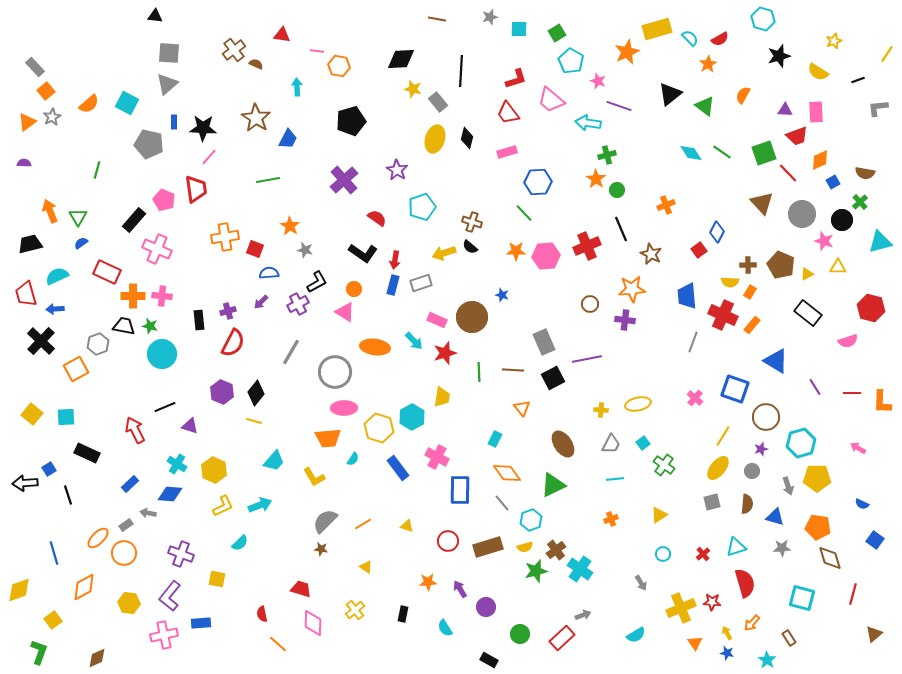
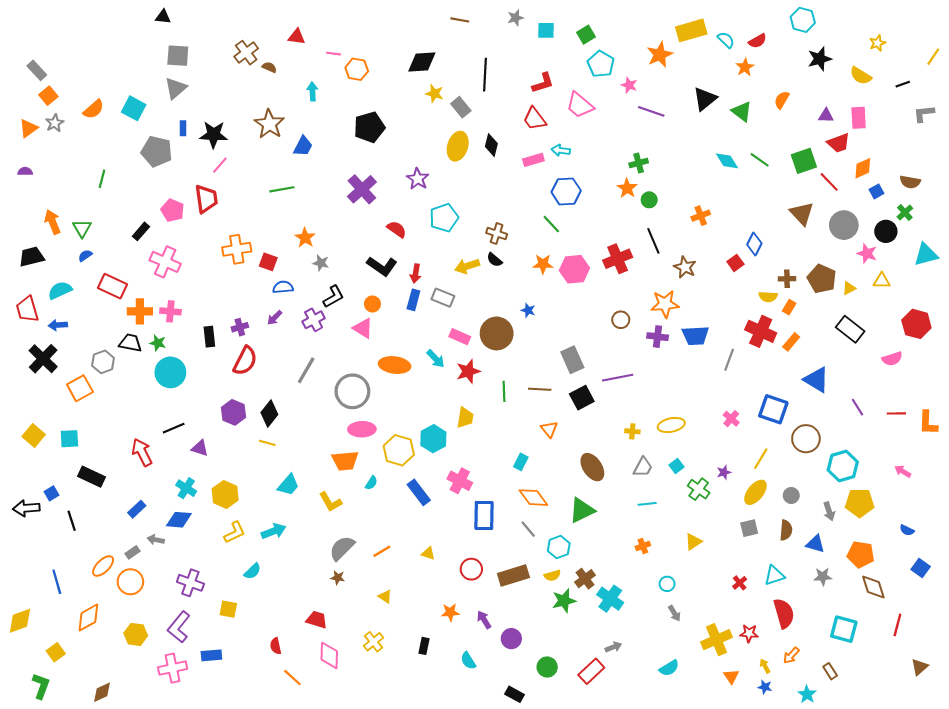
cyan arrow: (588, 123) -> (561, 150), moved, size x0.7
black rectangle: (134, 220) -> (141, 231), size x0.7
gray rectangle: (421, 283) -> (443, 298), turned 40
blue trapezoid: (687, 296) -> (695, 336), moved, turned -88
purple star: (761, 449) -> (724, 472), moved
cyan circle: (663, 554) -> (667, 584), moved

